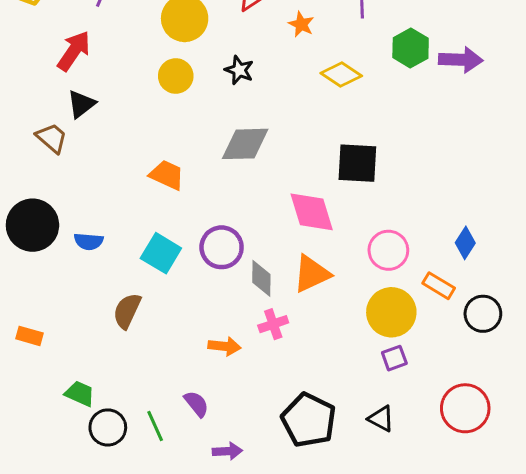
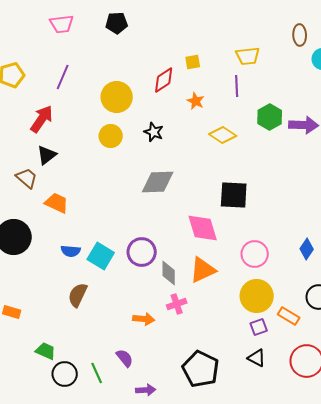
orange trapezoid: (167, 175) -> (57, 203), moved
blue semicircle: (89, 241) -> (71, 251), moved
orange rectangle: (439, 286) -> (289, 316), moved
black triangle: (381, 419) -> (257, 358), moved

